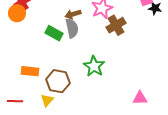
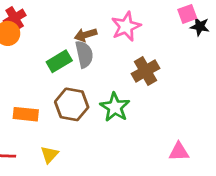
brown cross: (116, 25) -> (145, 71), moved
green rectangle: (54, 33) -> (59, 61), turned -60
brown hexagon: (58, 81) -> (72, 104), moved

